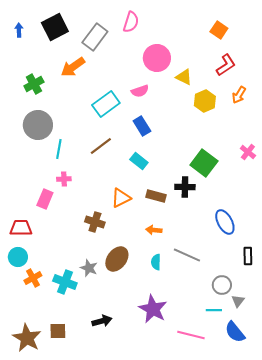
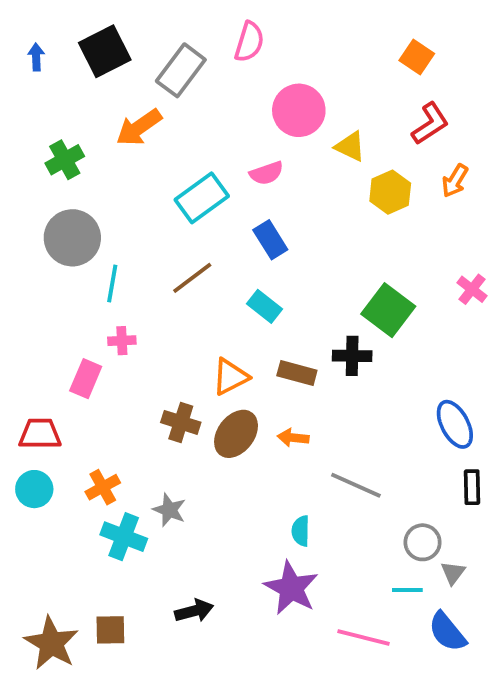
blue ellipse: (225, 222) -> (455, 424), moved
brown ellipse: (117, 259) -> (236, 434), moved
cyan semicircle: (156, 262) -> (301, 531), moved
orange cross: (33, 278) -> (103, 487), moved

